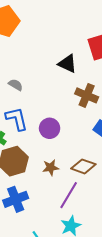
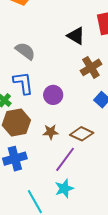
gray semicircle: (16, 85) -> (25, 51), size x1.5
brown cross: (87, 95) -> (91, 67), turned 30

